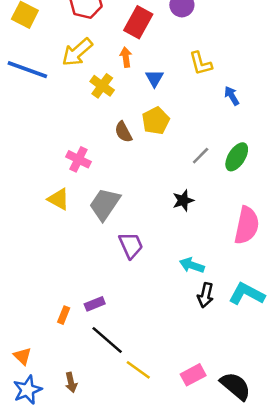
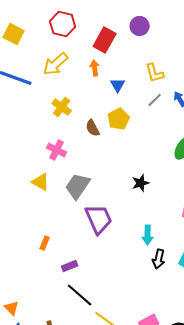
yellow cross: (102, 86) -> (62, 107), moved
gray line: (201, 156) -> (155, 100), moved
purple trapezoid: (131, 245) -> (99, 219), size x1.4
cyan arrow: (192, 265) -> (148, 235), turned -108
orange rectangle: (64, 315) -> (45, 243), moved

